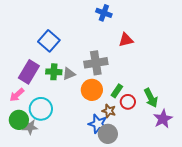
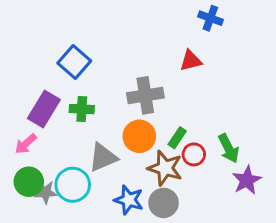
blue cross: (104, 13) -> (210, 18), moved
gray triangle: (69, 74) -> (103, 157), moved, size x1.5
cyan circle: (41, 109) -> (73, 185), moved
brown star: (109, 111) -> (165, 168), size x1.6
blue star: (98, 124) -> (129, 200), moved

